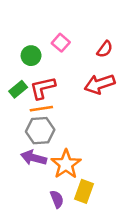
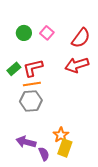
red semicircle: (105, 49) -> (81, 38), size x1.5
green circle: (31, 56) -> (24, 33), moved
purple arrow: (34, 158) -> (26, 142), moved
orange star: (66, 164) -> (61, 135), moved, size x0.7

